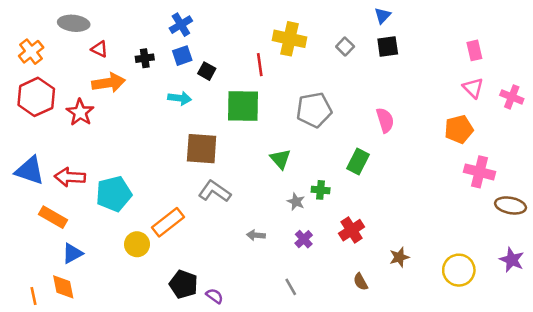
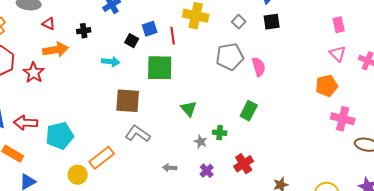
blue square: (182, 56) -> (150, 29), moved
gray pentagon: (314, 110) -> (230, 57), moved
pink semicircle: (385, 120) -> (259, 67), moved

